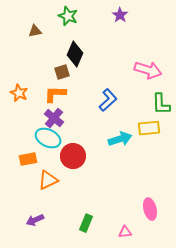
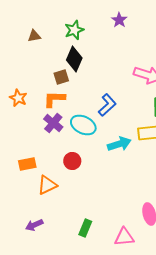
green star: (68, 16) -> (74, 30), moved, turned 30
cyan ellipse: (48, 138) -> (83, 125), moved
red circle: (73, 156) -> (72, 161), size x0.7
pink triangle: (125, 232) -> (124, 237), size x1.5

